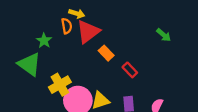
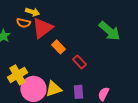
orange semicircle: (67, 26) -> (23, 23), turned 112
green arrow: (164, 35) -> (109, 31), size x1.6

